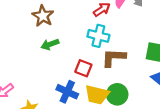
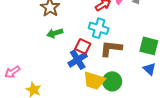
red square: (83, 68) -> (83, 46), moved
blue cross: (67, 92) -> (78, 60), moved, turned 30

